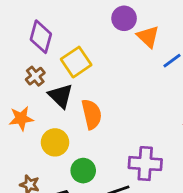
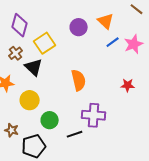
purple circle: (124, 18) -> (79, 27), moved
orange triangle: (148, 37) -> (106, 21), moved
orange semicircle: (92, 114) -> (79, 80), moved

